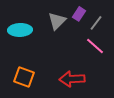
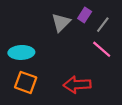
cyan ellipse: (20, 30) -> (21, 52), moved

